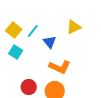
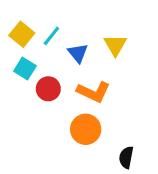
yellow triangle: (74, 27) -> (115, 45), moved, turned -35
red circle: (29, 87) -> (48, 89), moved

